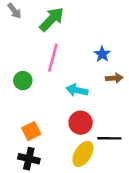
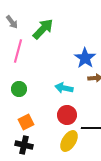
blue star: (102, 54) -> (85, 58), size x1.5
pink line: (53, 58) -> (18, 51), moved
green circle: (23, 81) -> (19, 89), moved

